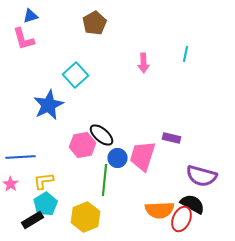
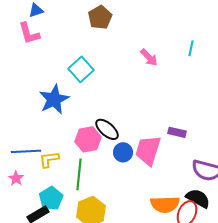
pink arrow: (144, 63) -> (149, 57), turned -42
green line: (105, 180) -> (79, 174), moved
yellow L-shape: (44, 181) -> (49, 159), moved

